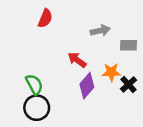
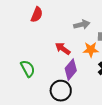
orange star: (111, 72) -> (91, 50), moved
black circle: (37, 108) -> (61, 91), moved

